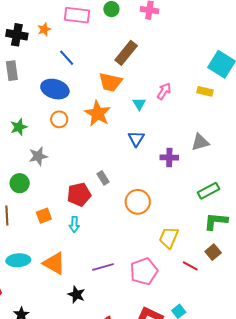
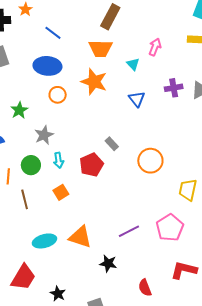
purple cross: (169, 158) -> (174, 88), moved
cyan arrow: (74, 224) -> (59, 160), moved

